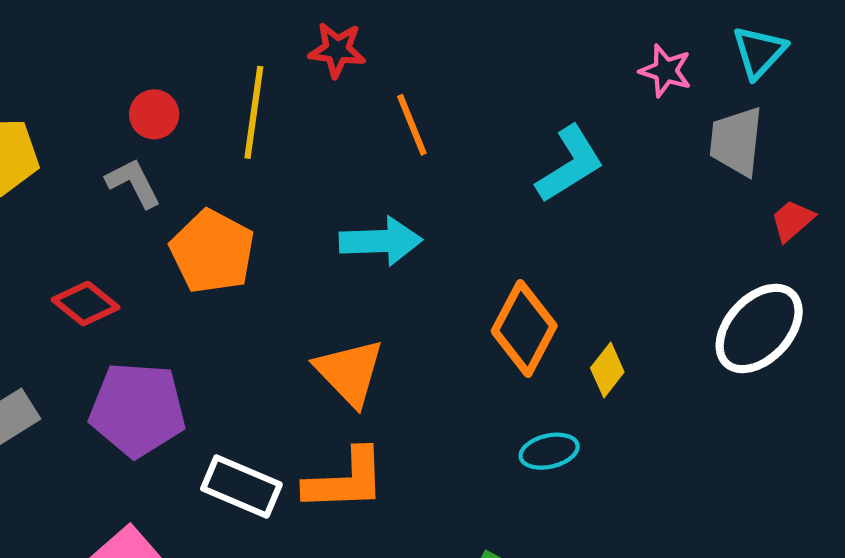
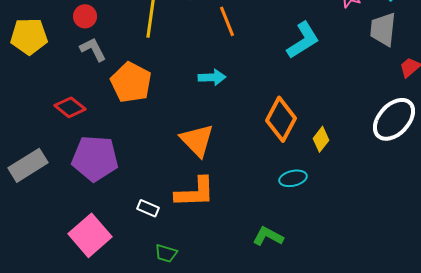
red circle: (154, 114) -> (85, 16), moved
cyan arrow: (381, 241) -> (212, 77), size x0.7
white rectangle: (241, 486) -> (148, 208), moved, size x0.6

